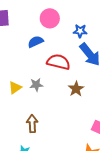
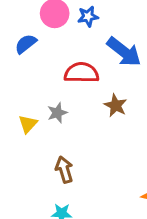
blue star: (80, 31) -> (88, 16), moved
blue semicircle: (36, 42) -> (26, 44), moved

